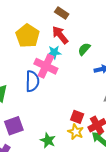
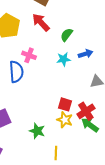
cyan star: (54, 52) -> (64, 59), moved
pink cross: (46, 66) -> (29, 55), size x0.6

